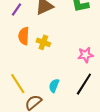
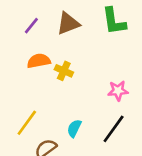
orange semicircle: (24, 36) -> (39, 61), turned 72
yellow line: (18, 84) -> (27, 123), turned 65

